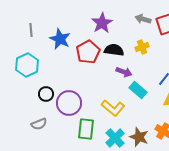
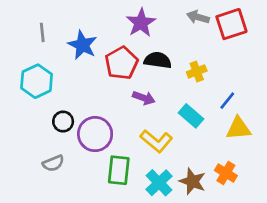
yellow cross: (142, 47) -> (197, 71), moved
purple arrow: (124, 72) -> (144, 98), moved

